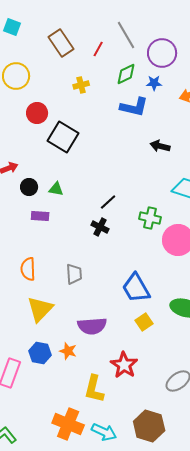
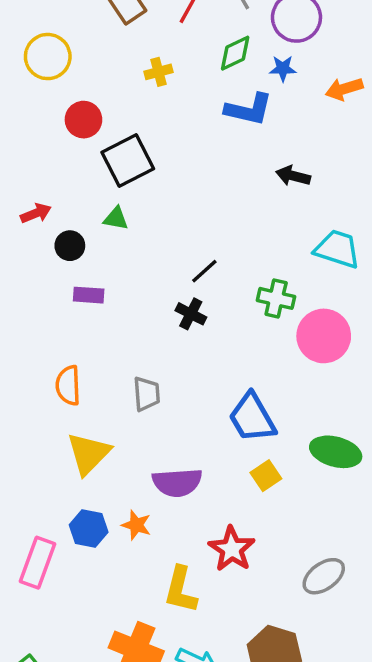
black square: (63, 137) -> (128, 160), turned 32
green triangle: (56, 189) -> (116, 218), moved

